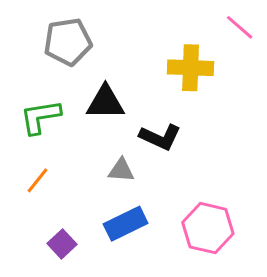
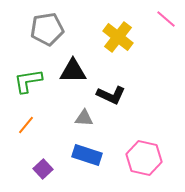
yellow cross: (191, 68) -> (118, 37), moved, turned 36
blue rectangle: (126, 224) -> (87, 155), turned 44

